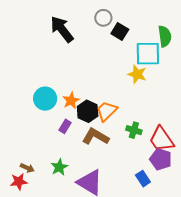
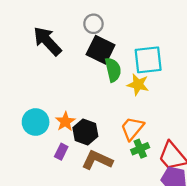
black square: (120, 31) -> (101, 50), moved, size x1.4
green semicircle: (165, 36) -> (113, 70), moved
orange trapezoid: (107, 111) -> (132, 128), moved
green cross: (134, 130) -> (140, 149), turned -35

